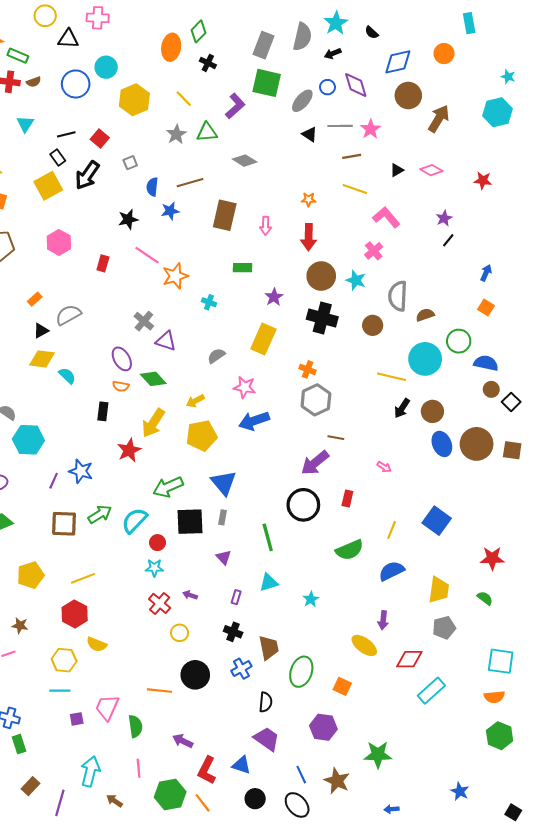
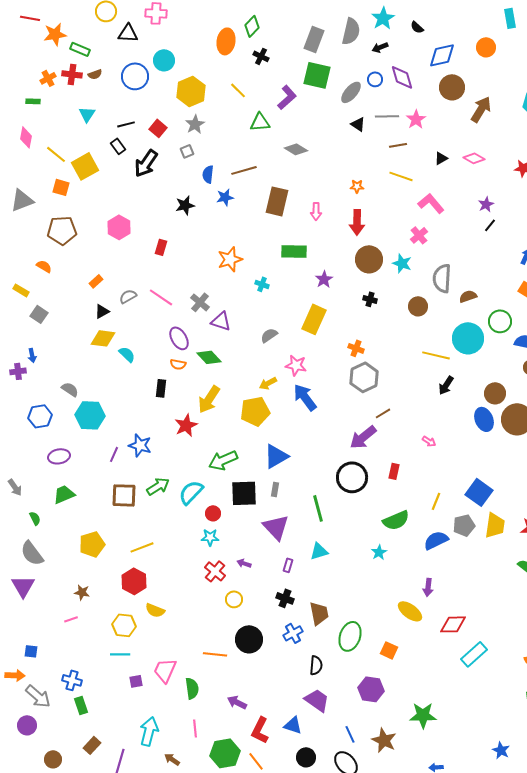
gray star: (176, 134) -> (195, 124), moved
yellow square: (48, 186) -> (85, 166), moved
pink line: (147, 255) -> (161, 297), moved
green rectangle: (242, 268) -> (294, 251), size x1.4
gray semicircle: (68, 315) -> (128, 296), size x0.7
black cross: (322, 318) -> (370, 299), size x0.5
yellow arrow: (195, 401) -> (268, 383), moved
brown circle: (432, 411) -> (495, 393), moved
blue arrow: (254, 421) -> (305, 397), turned 72
brown line: (336, 438) -> (383, 413), turned -42
blue triangle: (224, 483) -> (276, 456), turned 40
purple triangle: (224, 557) -> (276, 527), size x1.8
yellow trapezoid: (439, 590) -> (495, 525), moved
cyan star: (311, 599) -> (379, 552), moved
gray pentagon: (444, 628) -> (464, 525), moved

